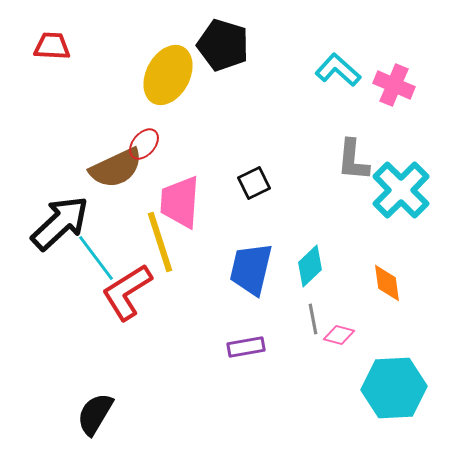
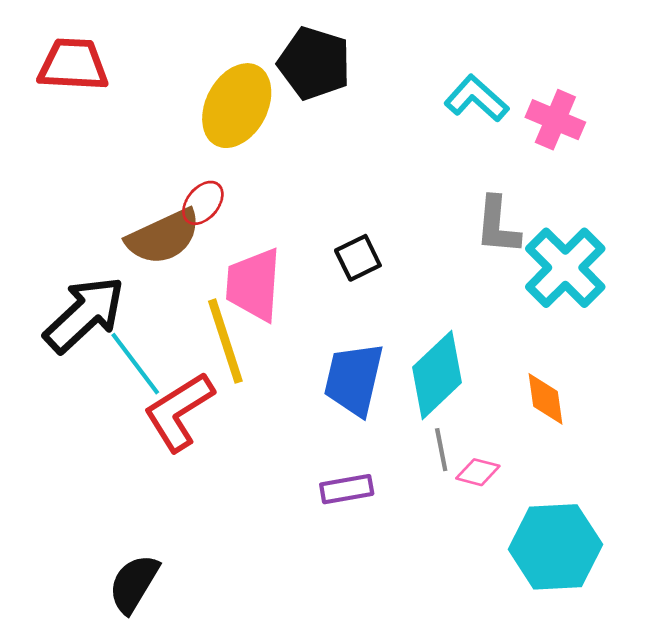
red trapezoid: (52, 46) -> (73, 65), size x1.4
cyan diamond: (310, 266) -> (437, 375), size x1.5

